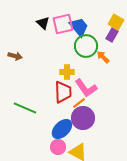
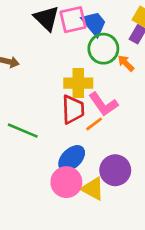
black triangle: (43, 23) -> (47, 18), size x1.5
yellow cross: (67, 72) -> (78, 83), size x1.5
purple circle: (83, 118) -> (115, 170), moved
pink circle: (58, 147) -> (66, 182), size x1.5

